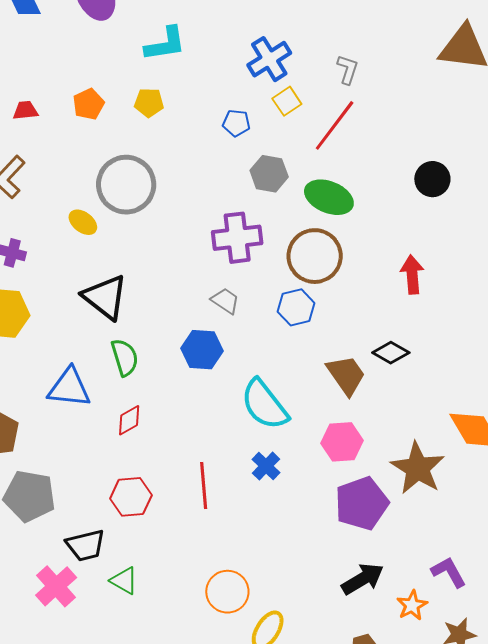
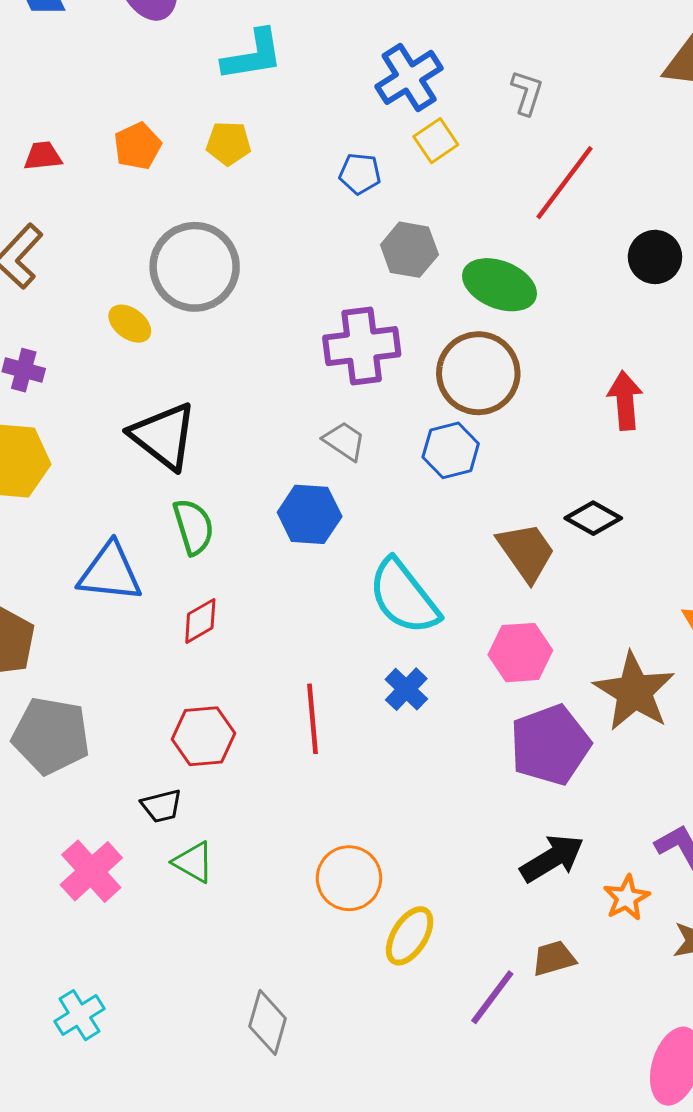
red line: (335, 125) -> (564, 183), moved
black trapezoid: (86, 545) -> (162, 806), moved, size x0.7

